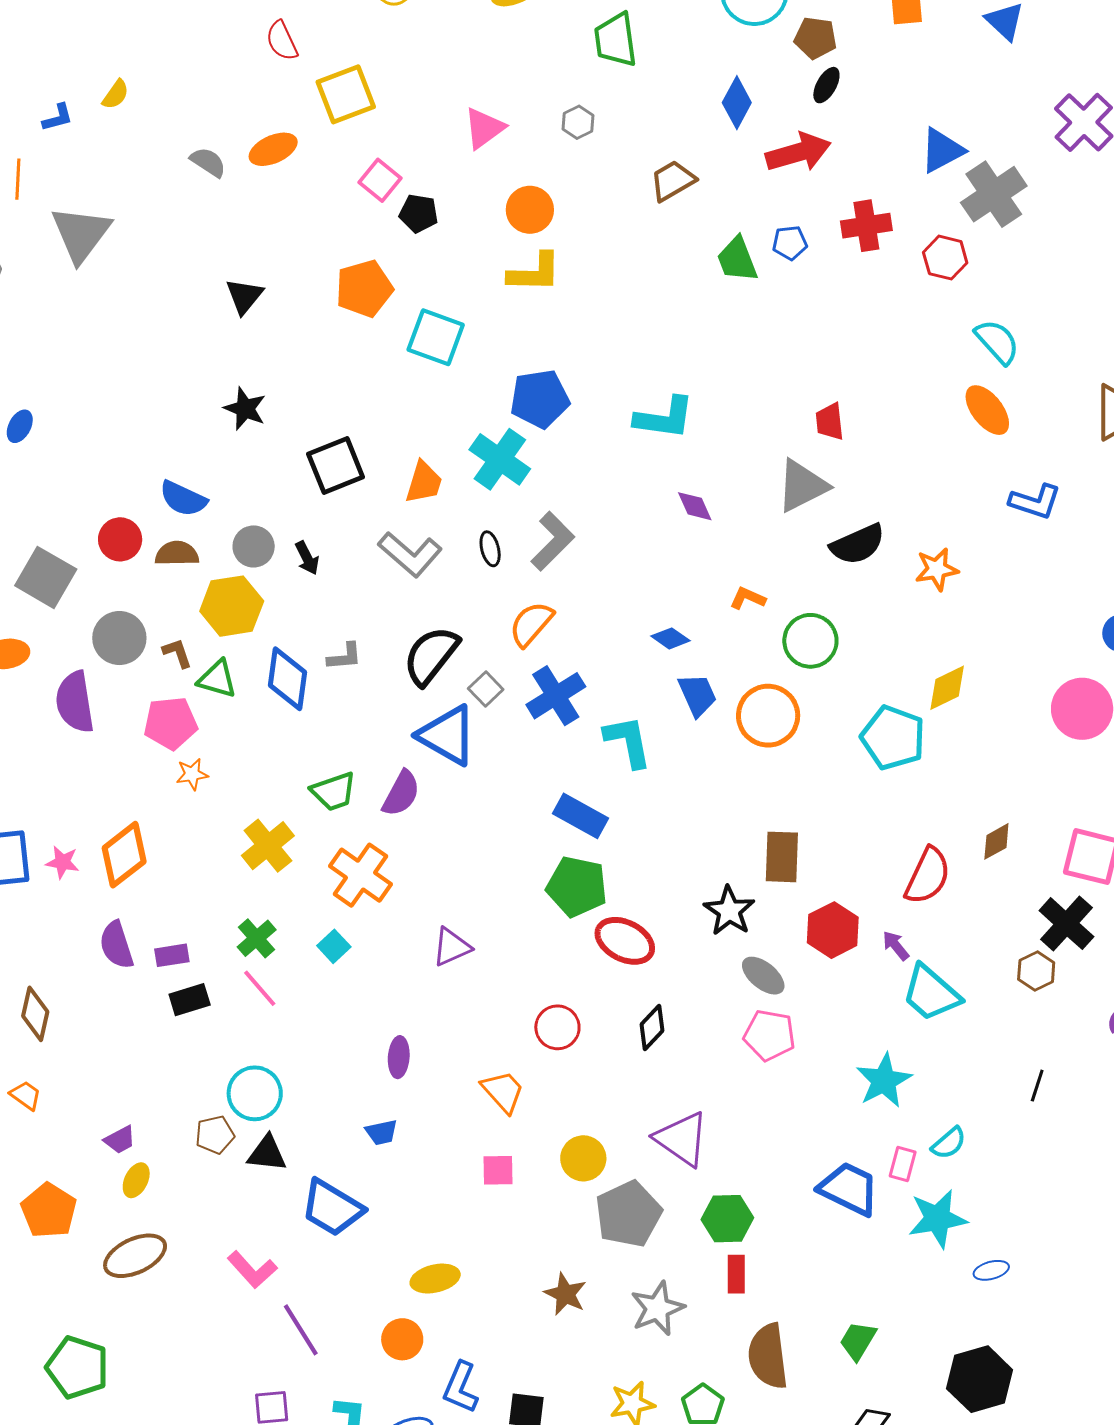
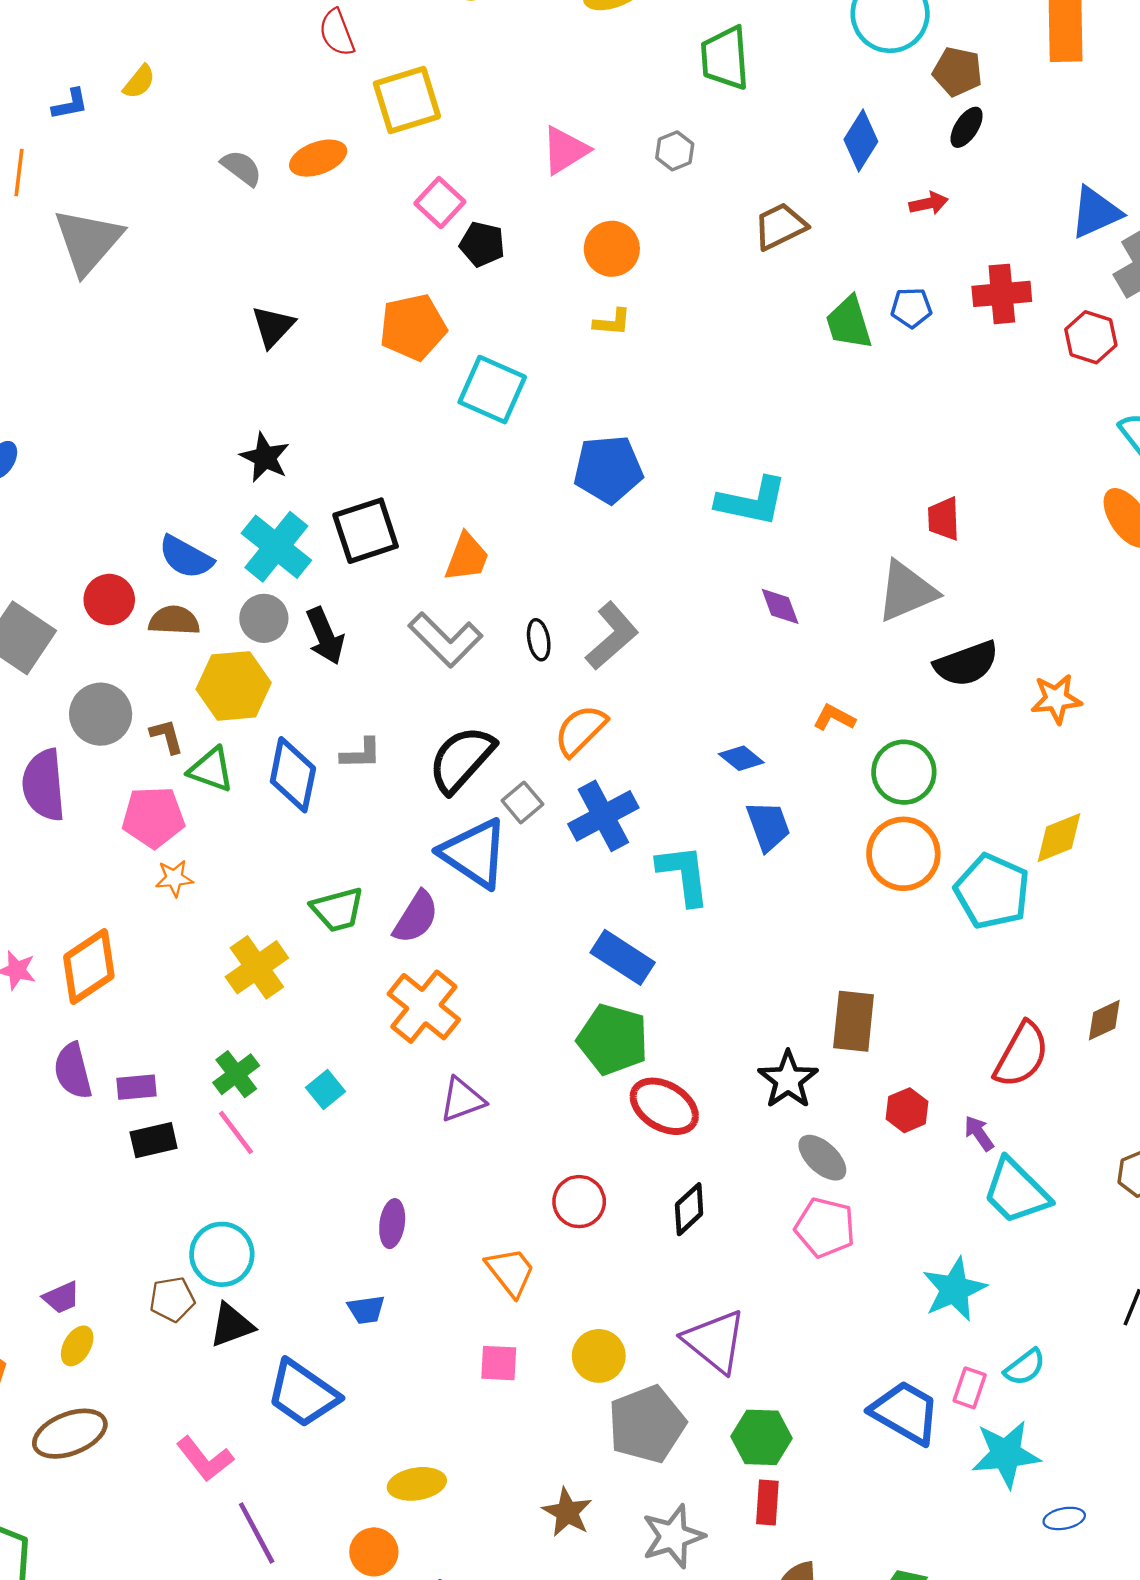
red arrow: (798, 152) -> (929, 203), size x0.5
yellow L-shape: (534, 273) -> (612, 322), size x0.6
cyan cross: (500, 459) -> (276, 547), moved
black arrow: (307, 558) -> (325, 636), size x1.4
orange circle: (768, 716) -> (903, 854), moved
orange cross: (360, 875) -> (424, 1007), moved
red hexagon: (833, 930) -> (907, 1110), size x0.7
black triangle: (267, 1153) -> (231, 1325), turned -30

